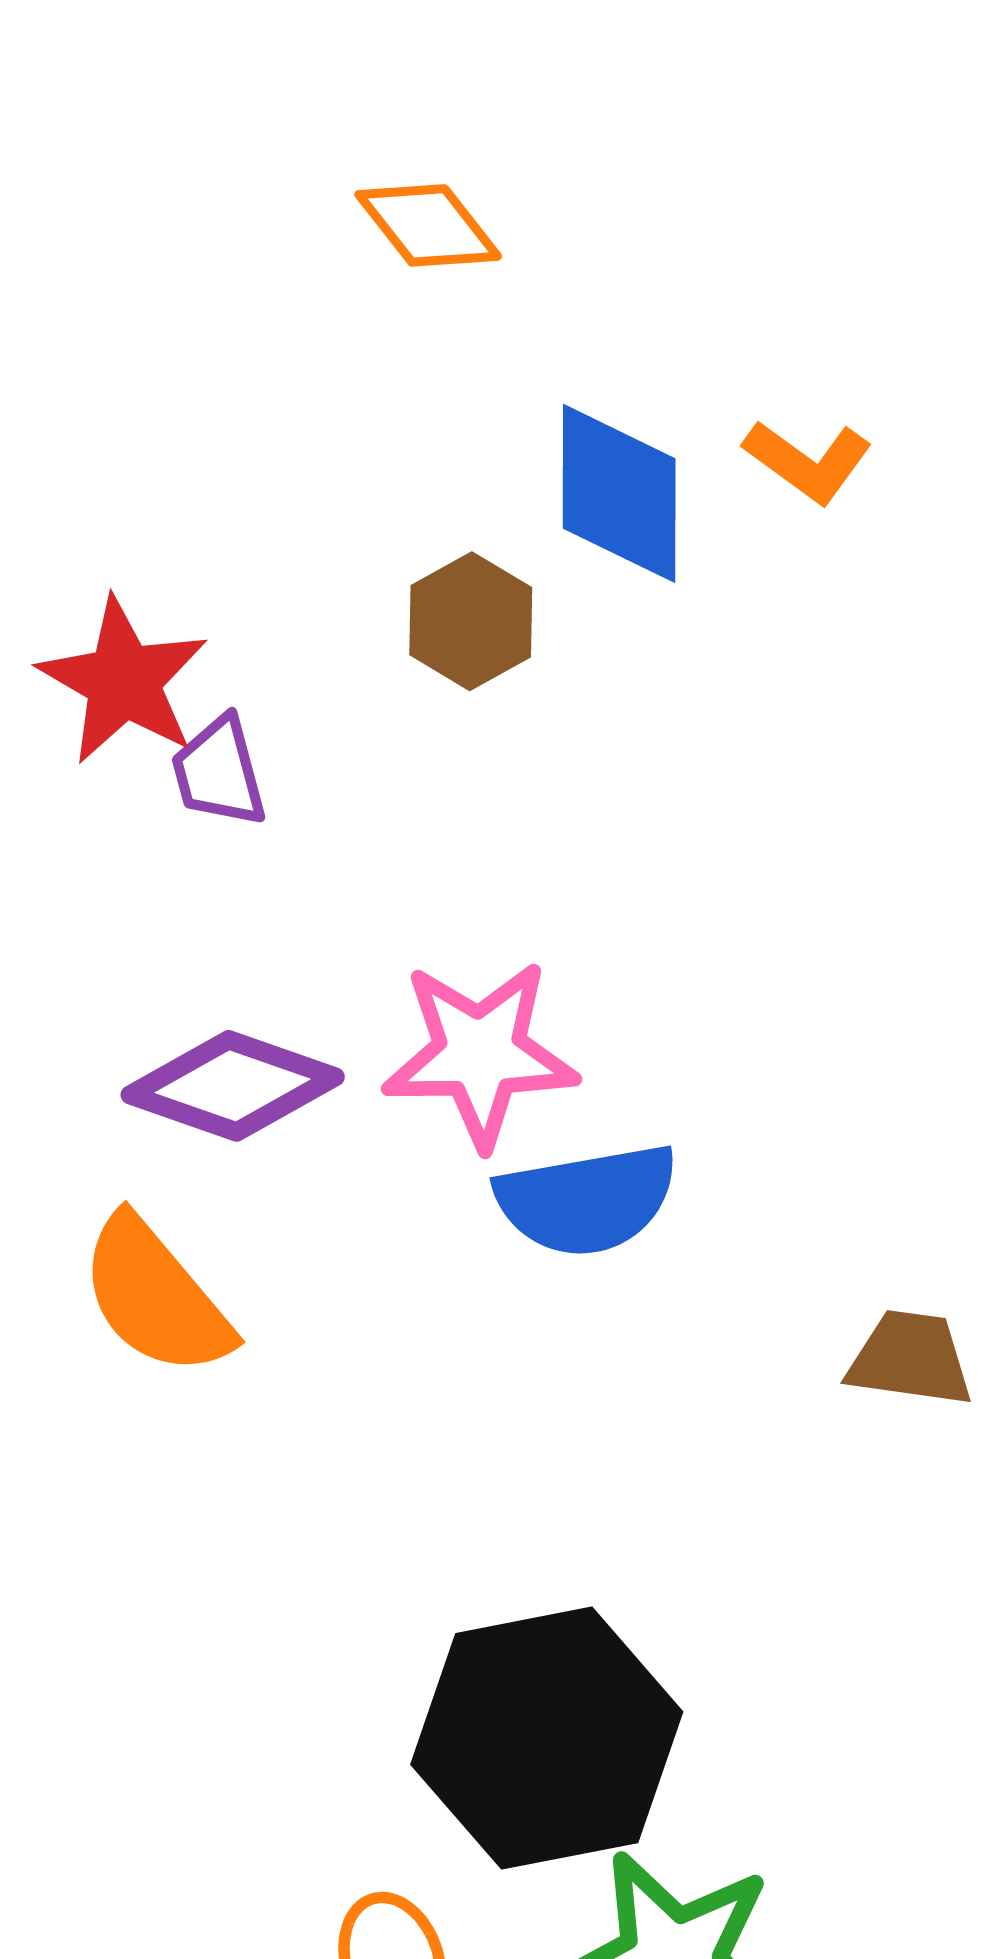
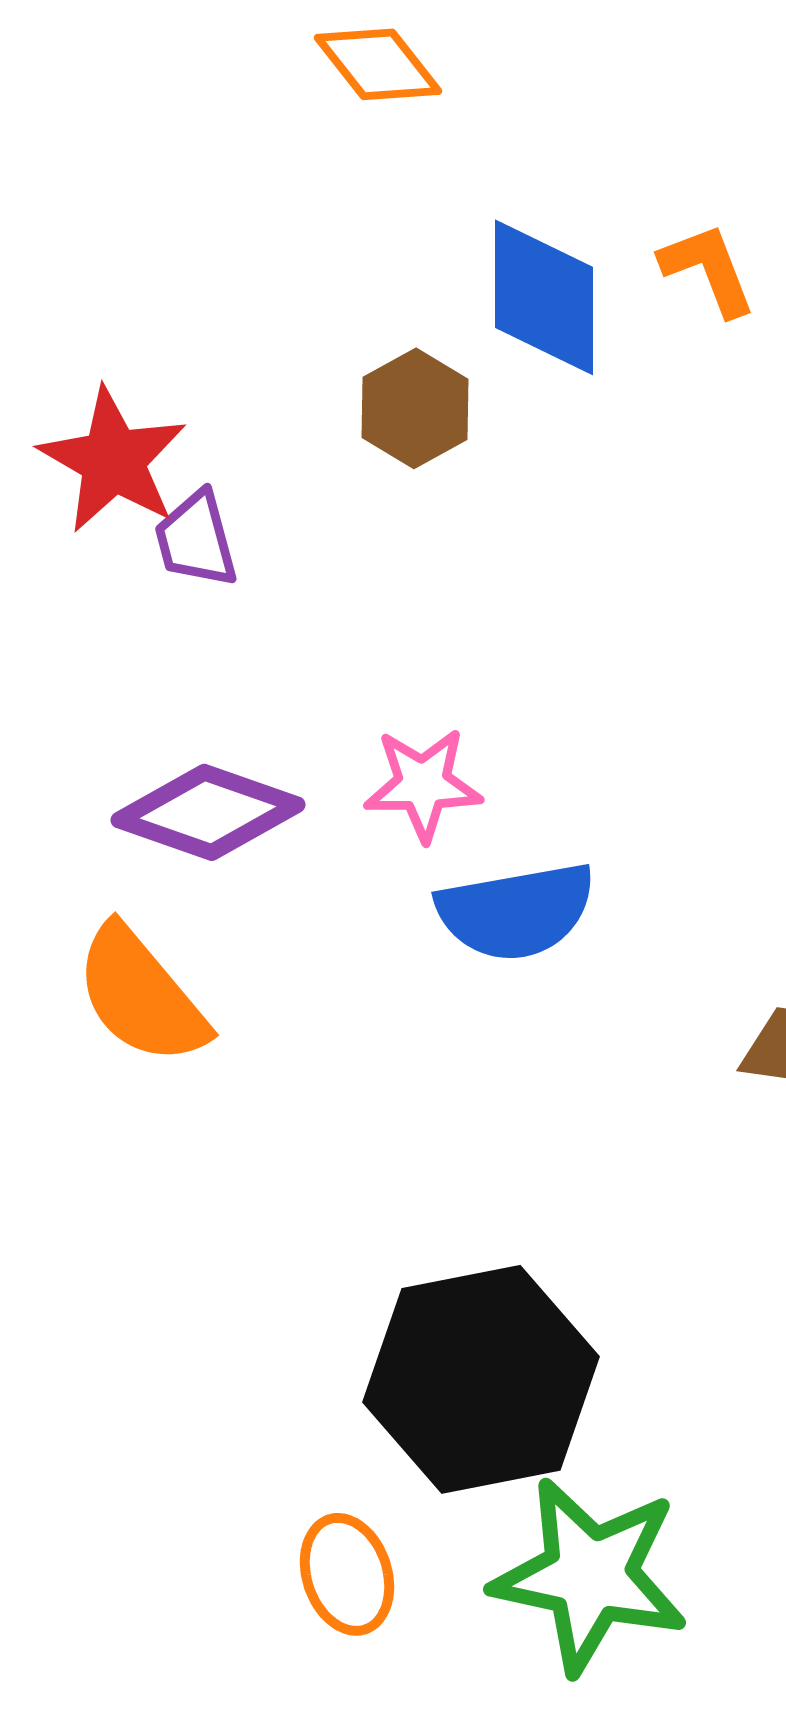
orange L-shape: (808, 461) -> (708, 269), turned -147
pink star: (480, 1054) -> (423, 784), size x0.7

